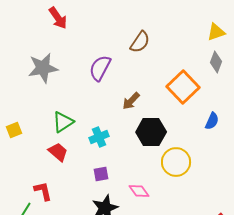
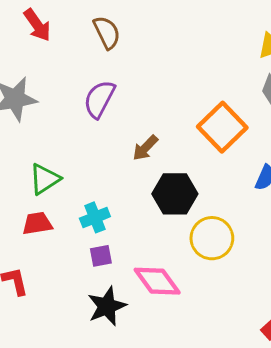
brown semicircle: (140, 42) -> (107, 32), moved, turned -60
cyan cross: (99, 137) -> (95, 217), moved
red trapezoid: (58, 152) -> (37, 223), turned -50
pink diamond: (139, 191) -> (157, 281), size x1.5

